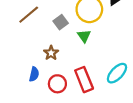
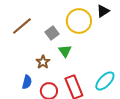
green triangle: (84, 36) -> (65, 51), moved

